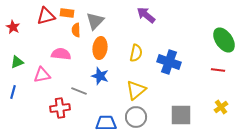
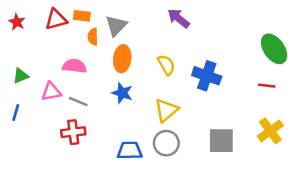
red star: (13, 27) -> (17, 22), moved
yellow semicircle: (136, 53) -> (166, 65), turned -42
gray line: (79, 91) -> (78, 102), moved
yellow cross: (221, 107) -> (270, 131), size x1.5

